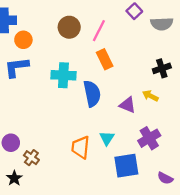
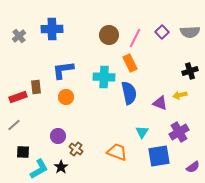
purple square: (134, 11) -> (162, 32), moved
orange circle: (23, 40) -> (66, 97), moved
orange rectangle: (105, 59) -> (130, 63), moved
yellow arrow: (150, 96) -> (180, 95), turned -40
orange trapezoid: (81, 147) -> (117, 152), moved, turned 105
purple semicircle: (165, 178) -> (193, 167), turned -64

